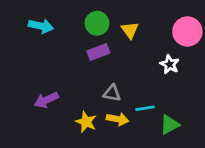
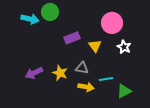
green circle: (97, 23) -> (50, 12), moved
yellow triangle: (130, 30) -> (95, 46), moved
pink circle: (187, 31) -> (112, 23), moved
yellow star: (86, 122) -> (60, 73), moved

